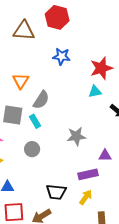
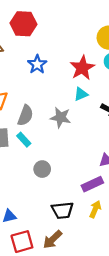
blue star: (62, 56) -> (37, 64), turned -30
gray star: (76, 136) -> (61, 117), moved, turned 30
gray circle: (32, 149) -> (42, 169), moved

